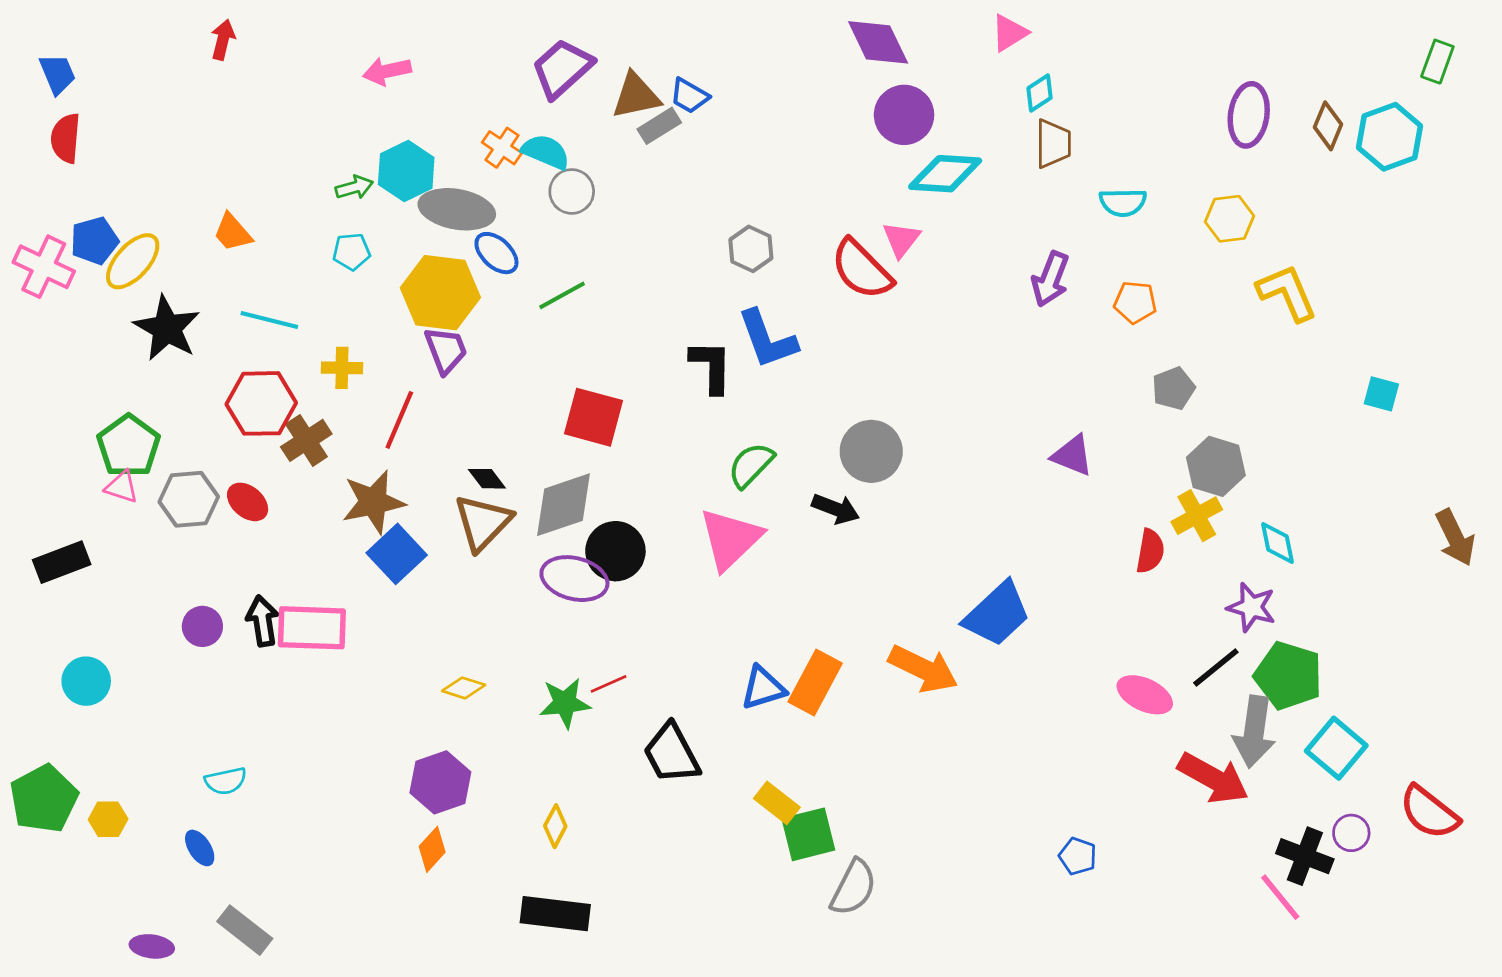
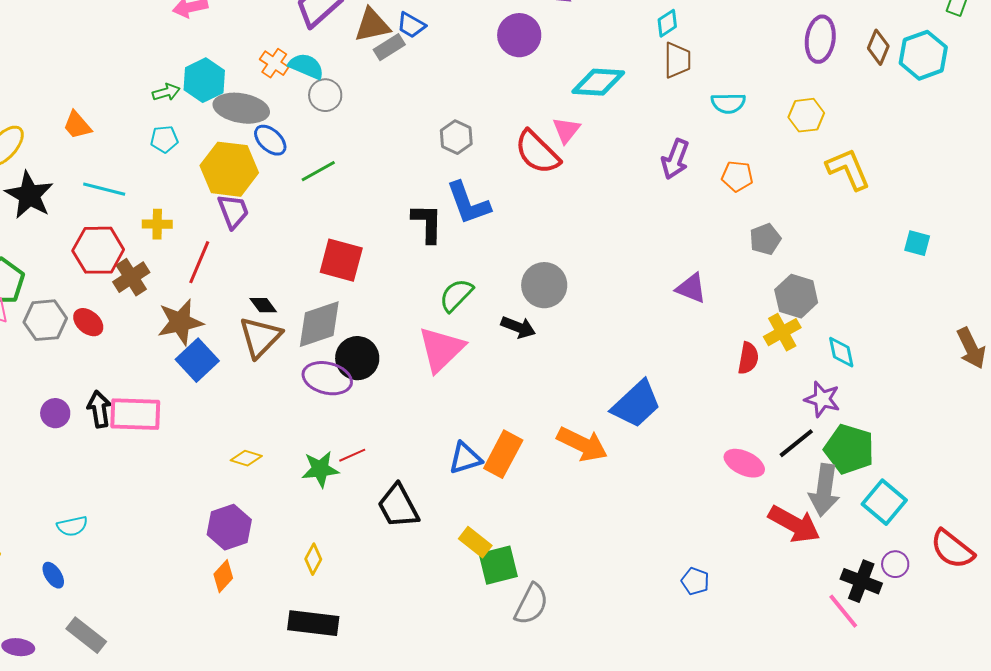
purple circle: (904, 115) -> (519, 35), moved

